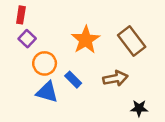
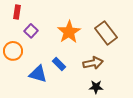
purple square: (27, 39) -> (31, 31), moved
orange circle: (45, 63) -> (13, 51), moved
black star: (139, 108) -> (96, 87), moved

